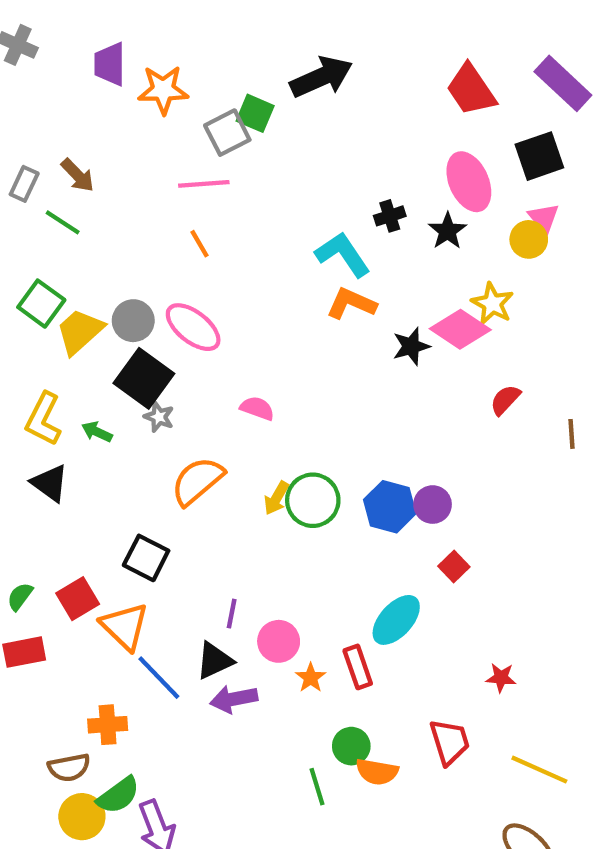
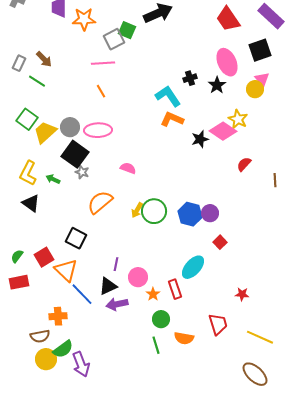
pink ellipse: (193, 327) -> (98, 130), turned -40
green circle: (351, 746) -> (161, 319), moved

